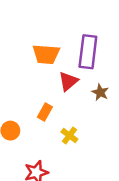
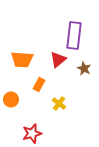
orange trapezoid: (46, 54) -> (22, 60), moved

